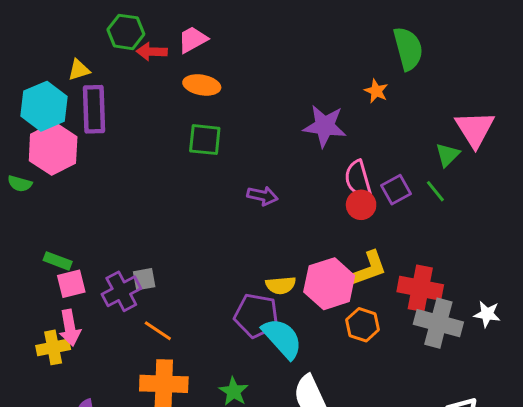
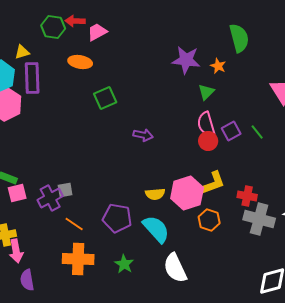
red arrow: (152, 52) -> (75, 21), moved
orange ellipse: (202, 85) -> (80, 62), moved
purple star: (325, 126) -> (186, 60), moved
green square: (205, 140) -> (105, 98), turned -30
green triangle: (448, 155) -> (206, 92), moved
red cross: (420, 288) -> (247, 196), size x0.7
purple pentagon: (256, 316) -> (117, 218), moved
pink arrow: (70, 328) -> (16, 251), moved

